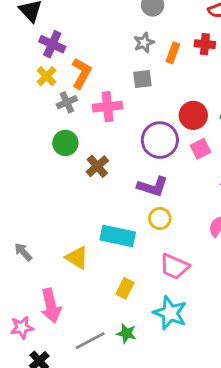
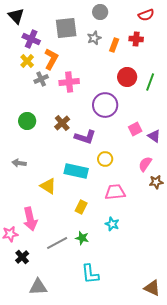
gray square: (142, 79) -> (66, 28), moved, size x1.6
red circle: (193, 115) -> (127, 77), moved
green circle: (65, 143) -> (27, 121), moved
pink square: (201, 149) -> (135, 129), moved
purple L-shape: (153, 187) -> (85, 137), moved
gray arrow: (23, 252) -> (19, 163), moved, turned -40
pink trapezoid: (174, 266) -> (115, 192), turned 150
cyan star: (170, 313) -> (112, 224), size x0.6

